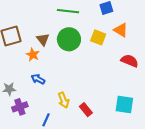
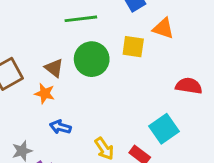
red semicircle: (130, 61) -> (189, 86), moved
cyan square: (124, 104) -> (164, 129), moved, turned -30

